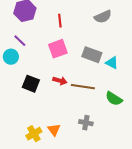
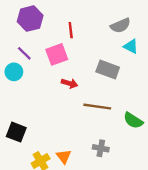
pink square: (58, 49) -> (57, 54), moved
cyan triangle: (112, 63) -> (131, 46), moved
red arrow: (60, 81) -> (69, 83), moved
black square: (31, 84) -> (16, 132), moved

